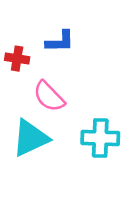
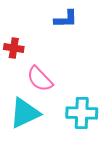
blue L-shape: (60, 41) -> (66, 19), moved

